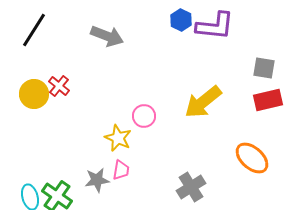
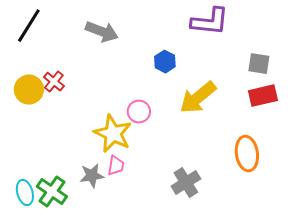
blue hexagon: (181, 20) -> (165, 62), moved
yellow star: (118, 138) -> (113, 134), size x1.4
orange ellipse: (252, 158) -> (247, 154), turned 40

